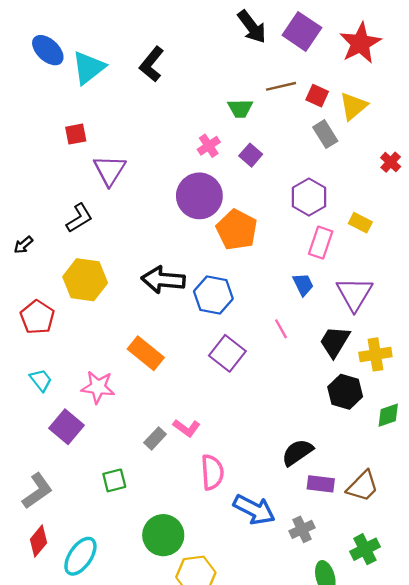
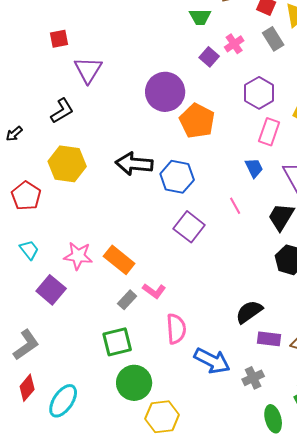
pink cross: (209, 146) -> (234, 44), moved
orange rectangle: (146, 353) -> (119, 260), moved
green square: (114, 480) -> (117, 342), moved, size x1.4

